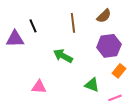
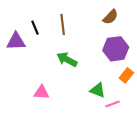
brown line: (73, 23) -> (63, 24), moved
pink line: (115, 98) -> (113, 104), moved

